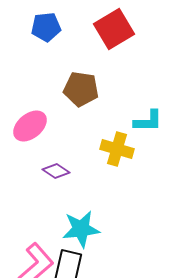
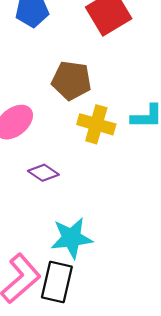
yellow cross: (117, 149) -> (96, 124), moved

